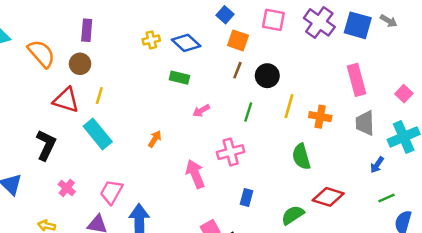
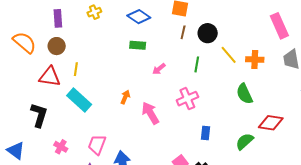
yellow cross: (151, 40) -> (94, 12), moved
yellow line: (289, 106) -> (229, 55), turned -48
pink arrow: (195, 174) -> (150, 113), moved

